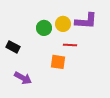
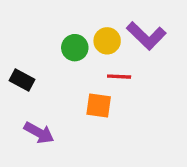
purple L-shape: (86, 21) -> (146, 36), turned 40

